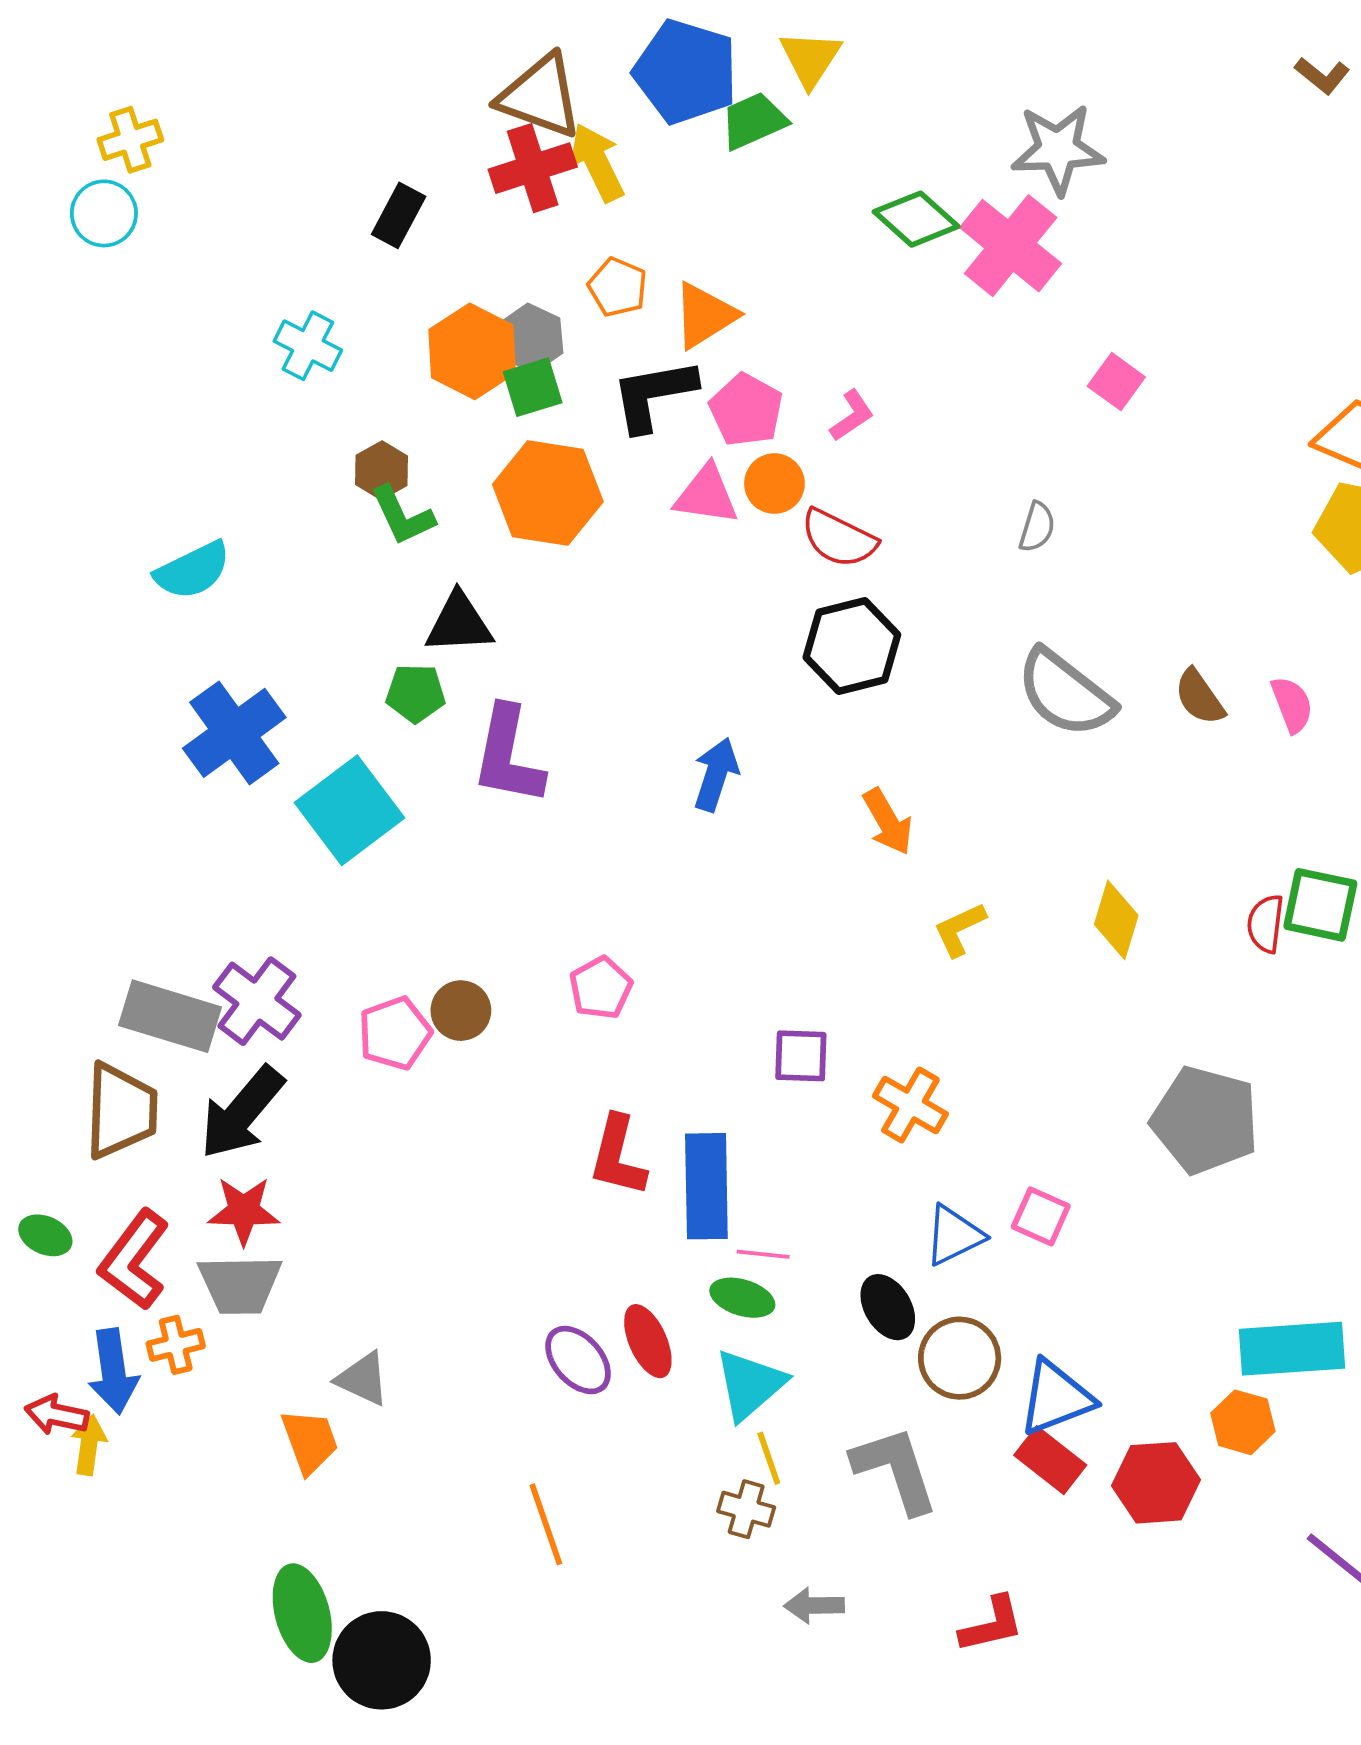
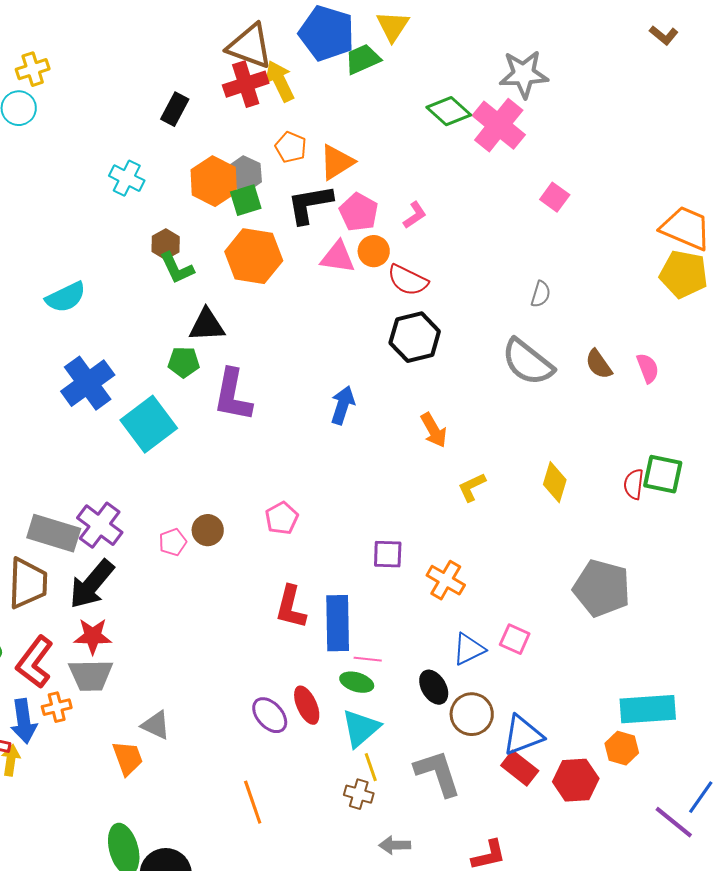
gray semicircle: (1037, 527) -> (541, 294), moved
pink pentagon: (395, 1033) -> (173, 542), size x0.7

